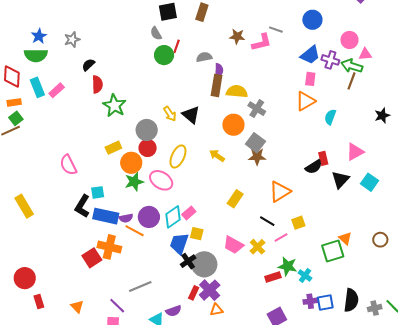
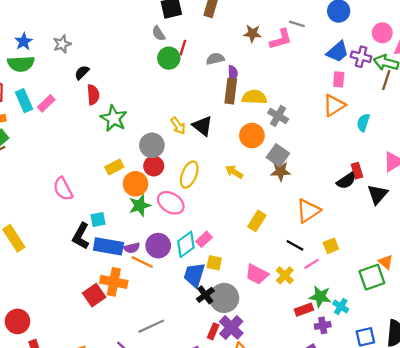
purple cross: (310, 301) -> (323, 325), moved

